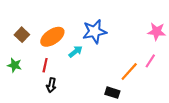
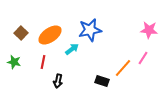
black arrow: (51, 85) -> (58, 81), moved
black rectangle: (112, 93) -> (102, 81), moved

